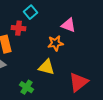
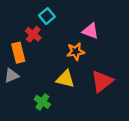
red cross: (18, 28) -> (33, 34), turned 32
red triangle: (78, 82) -> (102, 81), moved

